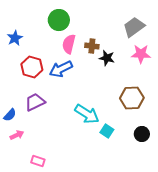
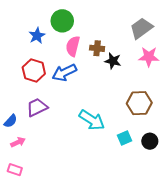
blue star: (15, 38) -> (37, 36), moved
cyan square: (107, 131) -> (125, 138), moved, turned 32
pink rectangle: (38, 161) -> (15, 170), moved

